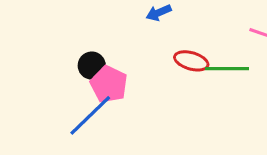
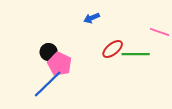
red ellipse: (191, 61) -> (113, 49), turned -55

